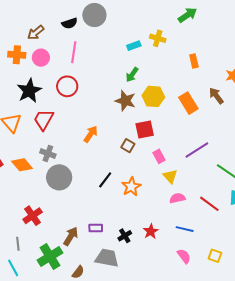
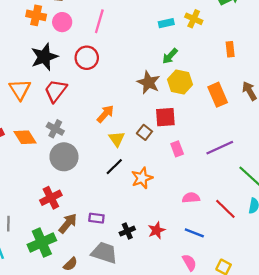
green arrow: (132, 75) -> (170, 56), moved
yellow triangle: (170, 176) -> (117, 139), moved
red cross: (33, 216) -> (51, 198), moved

